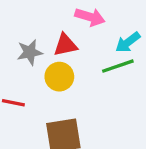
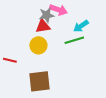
gray star: (30, 52) -> (47, 15), moved

